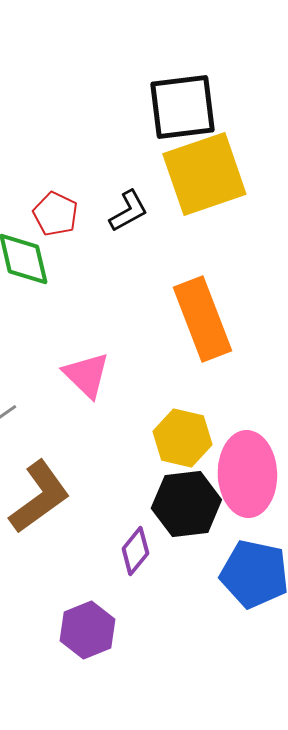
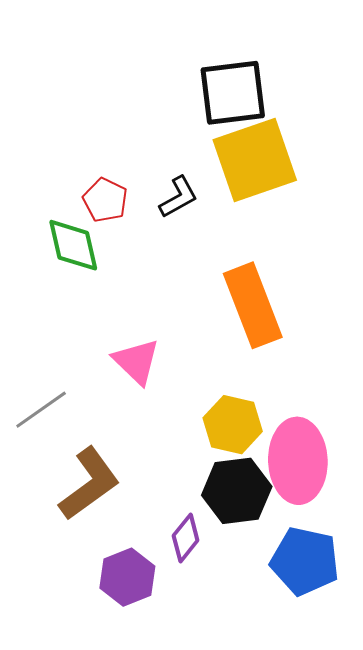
purple hexagon: (87, 630) -> (127, 577), moved

